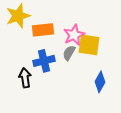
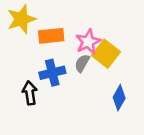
yellow square: (89, 45) -> (106, 54), turned 30

